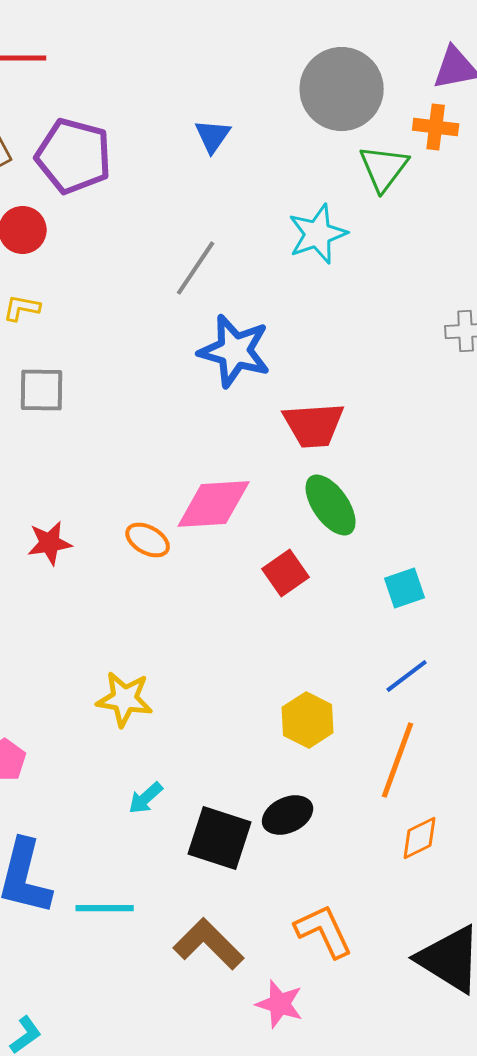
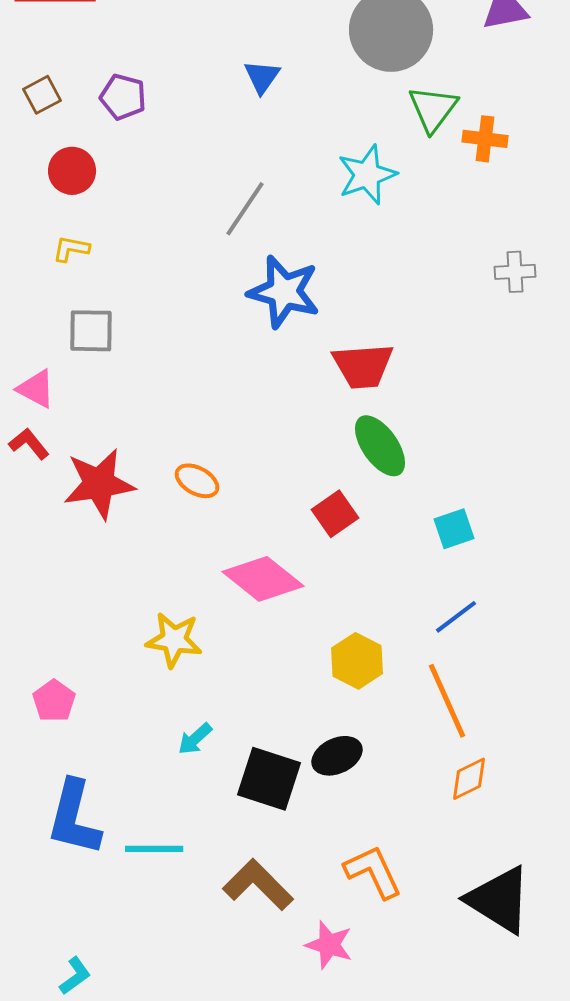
orange cross: (436, 127) -> (485, 139), moved
purple pentagon: (74, 156) -> (123, 97), size x0.6
pink diamond: (214, 504) -> (263, 579), moved, turned 42
red star: (50, 543) -> (99, 484), size x1.6
orange line: (398, 760) -> (447, 701), turned -44

